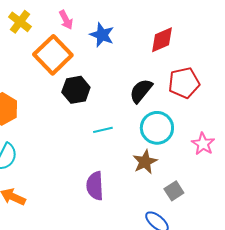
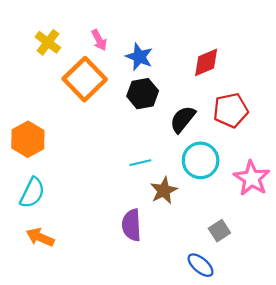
black hexagon: (76, 90) -> (143, 94), moved
pink star: (203, 144) -> (252, 178), size x1.4
brown star: (145, 162) -> (164, 190), moved

